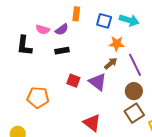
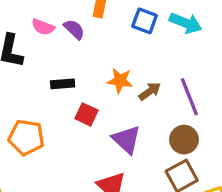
purple semicircle: (62, 30) -> (74, 29), turned -104
orange star: (117, 44) -> (120, 81), moved
black rectangle: (62, 51) -> (63, 84), moved
purple triangle: (98, 82) -> (127, 140), moved

